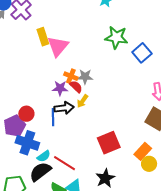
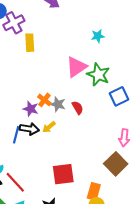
yellow rectangle: (43, 37) -> (30, 43), moved
pink triangle: (58, 46) -> (76, 67), moved
red semicircle: (76, 87) -> (78, 108), moved
orange rectangle: (143, 151) -> (94, 191), turned -42

